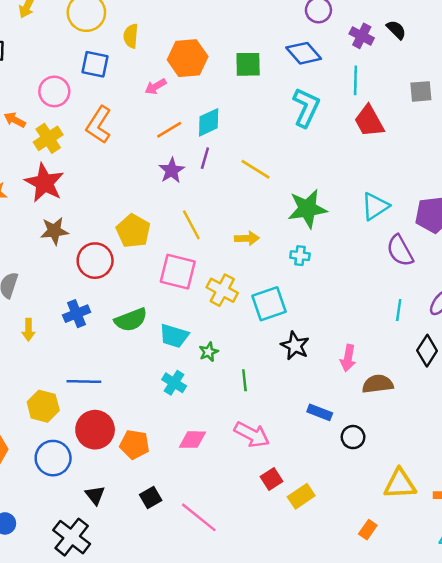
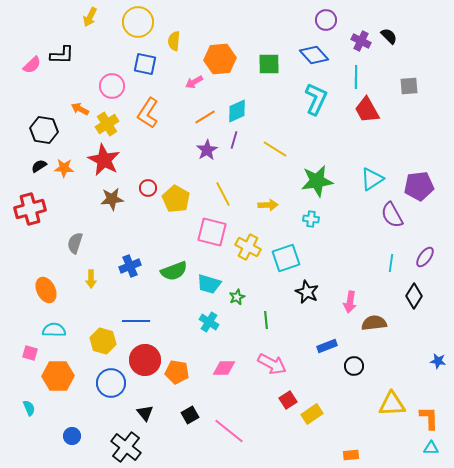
red circle: (95, 261) -> (148, 188), moved, size x0.6
blue rectangle: (320, 412) -> (327, 346), turned -42
orange rectangle: (368, 530) -> (351, 455), moved, turned 49

